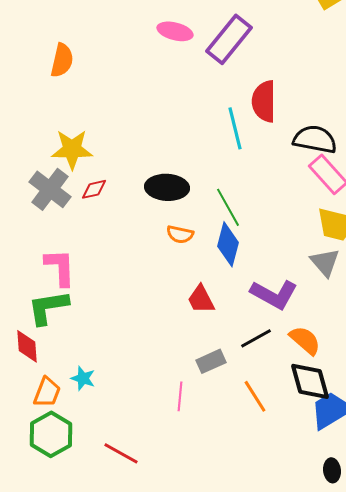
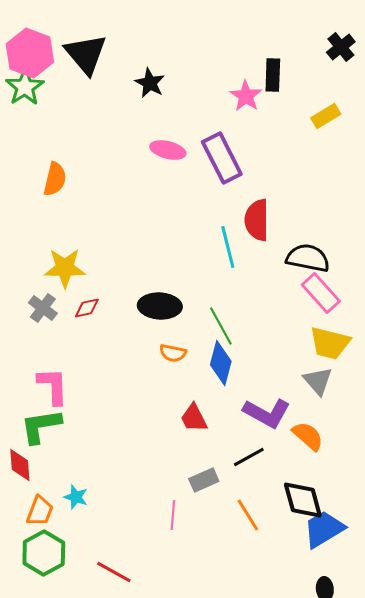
purple rectangle: (229, 39) -> (222, 158), turned -66
gray cross: (50, 189) -> (43, 308), size x0.7
orange semicircle: (305, 340) -> (308, 436), moved

